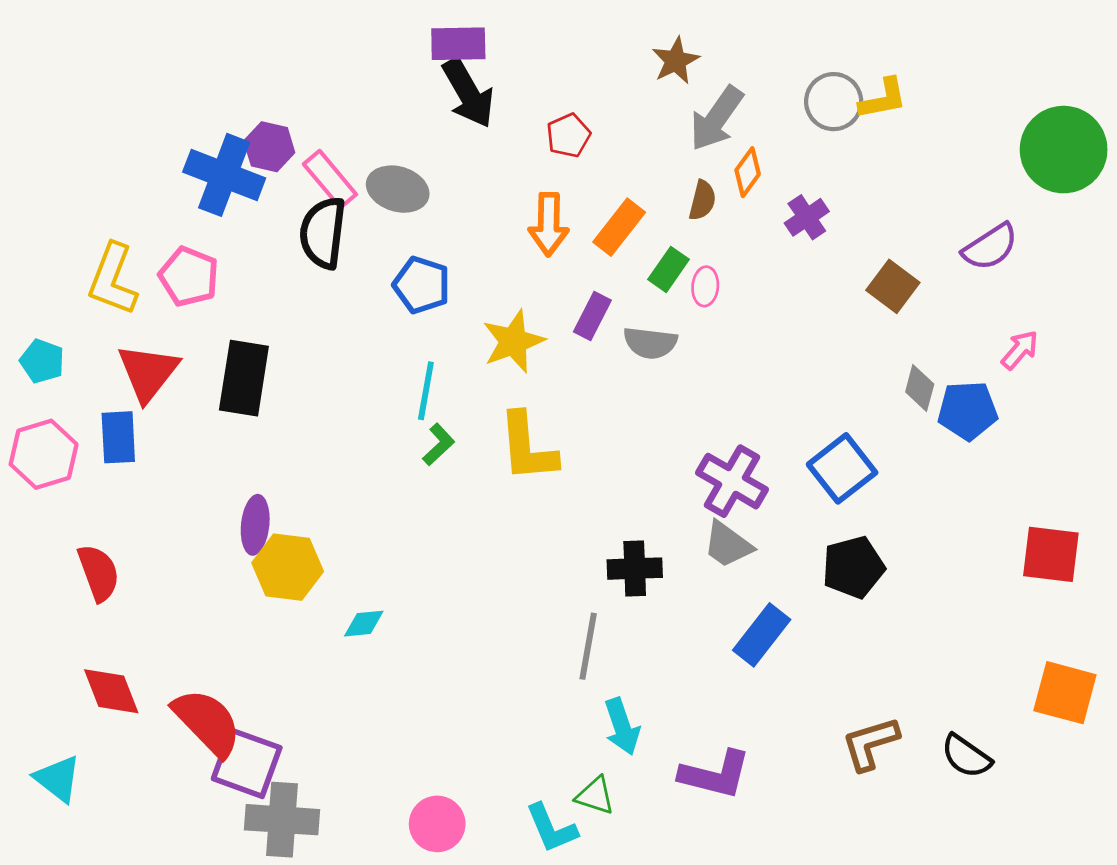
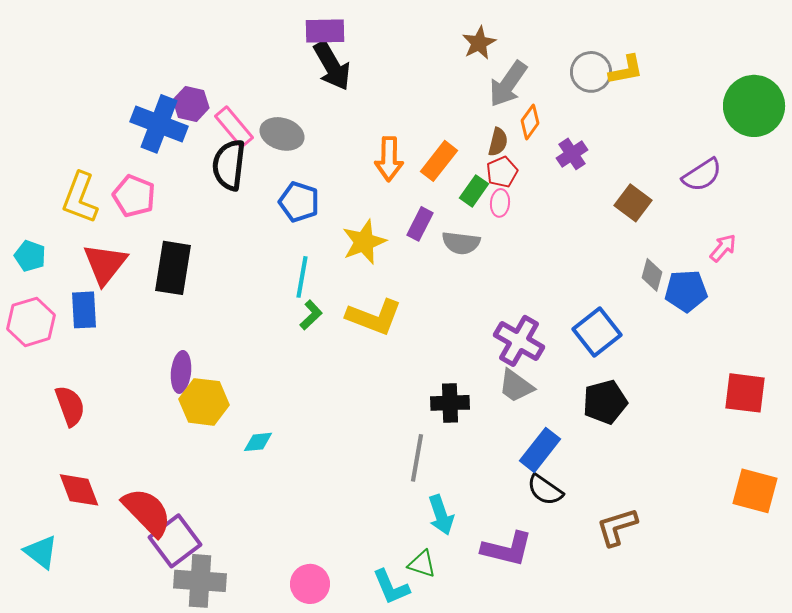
red pentagon: (568, 135) -> (502, 172), moved
yellow L-shape: (527, 447) -> (374, 317), turned -64
black semicircle: (966, 756) -> (545, 490), moved
purple square: (247, 763) -> (175, 541), turned 33

